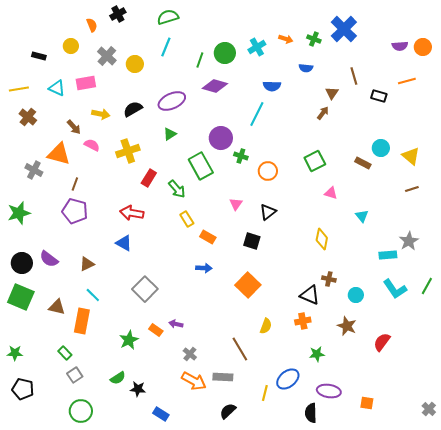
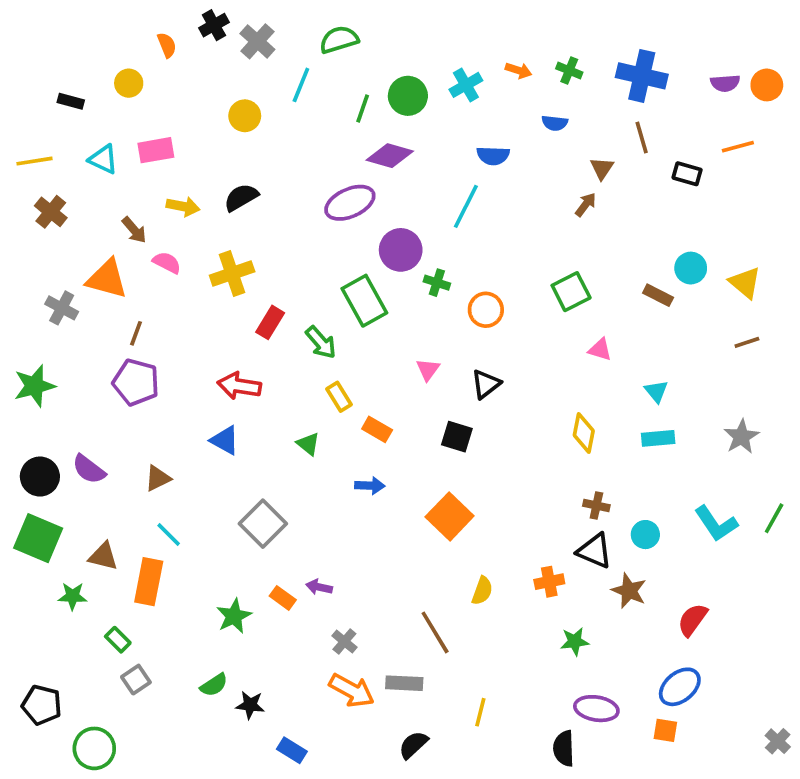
green semicircle: (168, 17) -> (339, 40), moved
blue cross: (344, 29) -> (642, 76), moved, turned -32
gray cross: (107, 56) -> (257, 41), moved
purple ellipse: (172, 101) -> (350, 203), moved
green triangle: (170, 134) -> (308, 444), moved, turned -48
cyan rectangle: (388, 255) -> (658, 438), moved
black triangle: (310, 295) -> (595, 551), moved
green star: (15, 353) -> (73, 596), moved
blue ellipse: (288, 379) -> (680, 687), moved
green circle: (81, 411) -> (94, 748), moved

